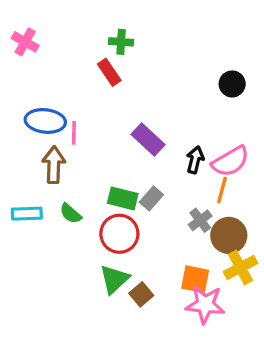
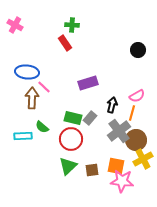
pink line: (74, 133) -> (44, 87), moved, turned -48
purple rectangle: (148, 139) -> (88, 83), turned -60
black arrow: (195, 160) -> (112, 105), moved
pink semicircle: (230, 161) -> (137, 96), size x0.7
cyan rectangle: (27, 214) -> (23, 136), moved
gray cross: (200, 220) -> (119, 131), size x1.6
brown square: (141, 294) -> (92, 170), moved, turned 32

